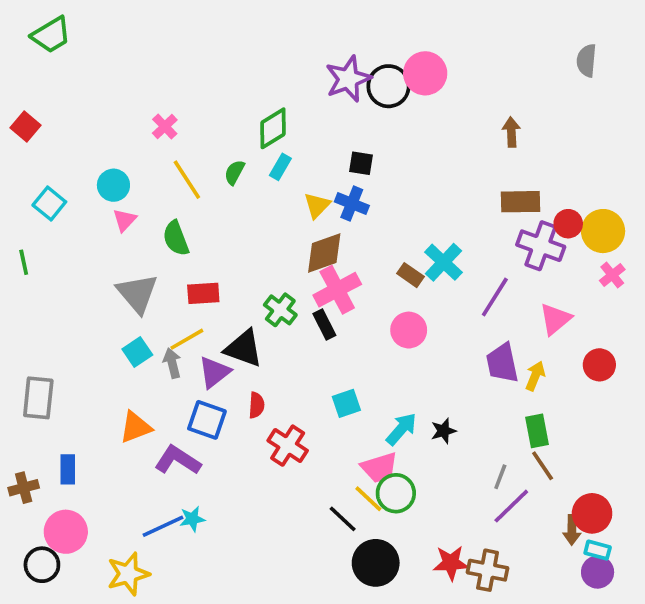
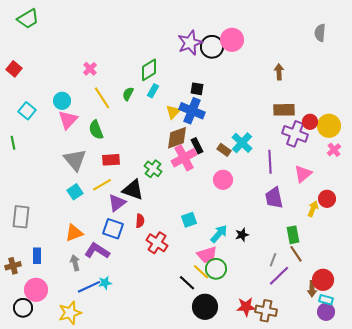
blue cross: (352, 204) -> (192, 111), size x1.4
pink triangle: (124, 220) -> (68, 120), size x1.5
purple line: (495, 297) -> (270, 162), turned -35
black rectangle: (324, 325) -> (197, 146), moved
gray arrow: (172, 363) -> (75, 263), moved
yellow arrow: (535, 376) -> (313, 209), moved

